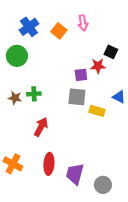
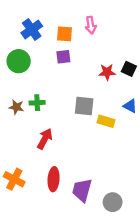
orange square: (59, 31) -> (64, 34), turned -35
black square: (111, 52) -> (129, 69), moved
purple square: (81, 75) -> (63, 57), moved

